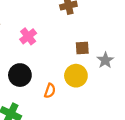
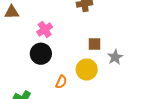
black circle: (20, 75) -> (41, 54), moved

